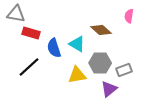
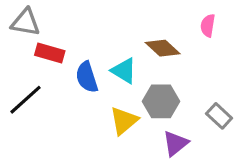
black line: (29, 67) -> (25, 100), moved
gray rectangle: (124, 70) -> (219, 116), moved, turned 63
yellow triangle: (77, 75) -> (124, 121), turned -30

